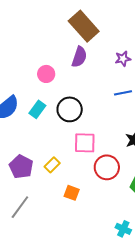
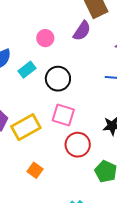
yellow rectangle: (52, 165) -> (26, 127), size x1.8
orange square: (72, 193) -> (35, 170), moved

